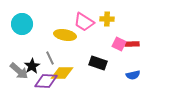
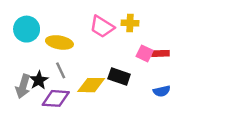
yellow ellipse: (65, 35) -> (59, 42), moved
gray arrow: (19, 71) -> (23, 86), turned 66
yellow diamond: (62, 73) -> (91, 85), moved

